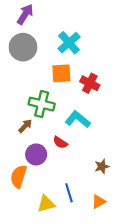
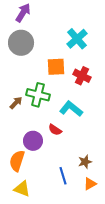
cyan cross: (69, 43) -> (77, 39), moved
brown arrow: (25, 126) -> (16, 103), moved
brown star: (102, 167) -> (85, 162), moved
yellow triangle: (46, 204) -> (22, 189), moved, turned 36

